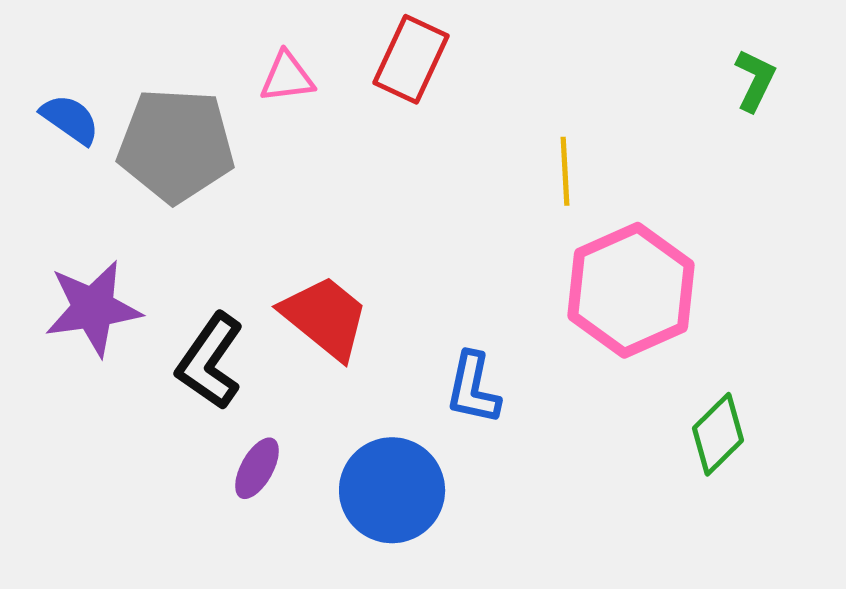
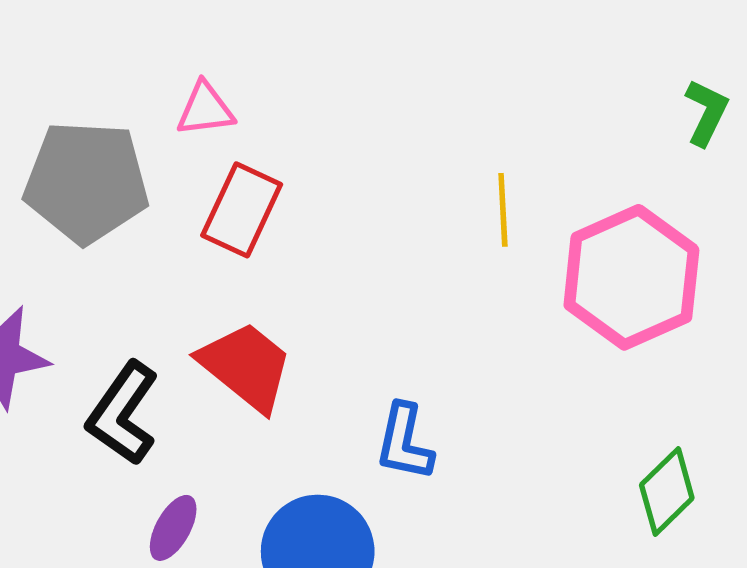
red rectangle: (411, 59) -> (242, 210), moved
pink hexagon: (631, 290) -> (631, 277), moved

